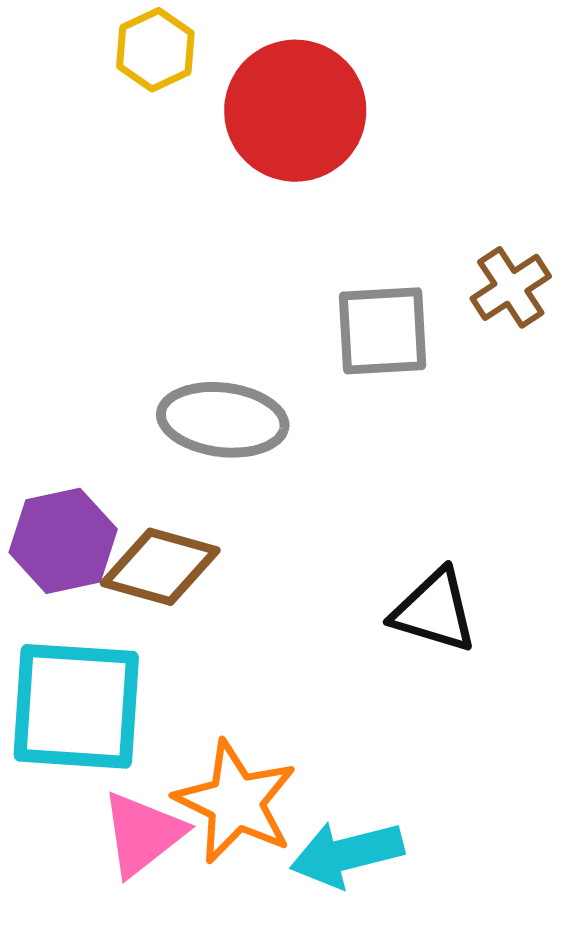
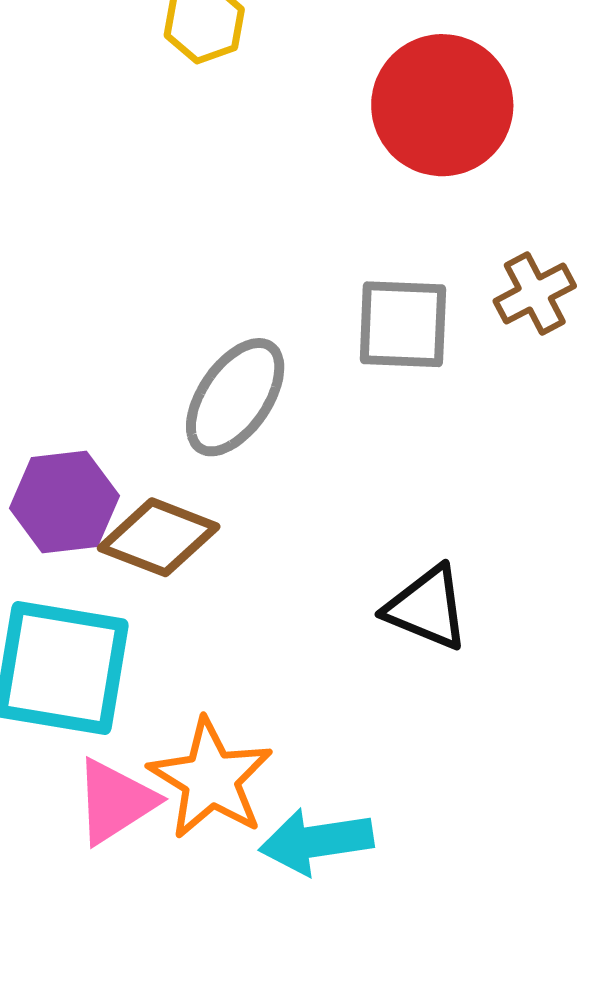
red circle: (295, 111) -> (442, 105), moved
gray ellipse: (223, 420) -> (235, 397), turned -68

